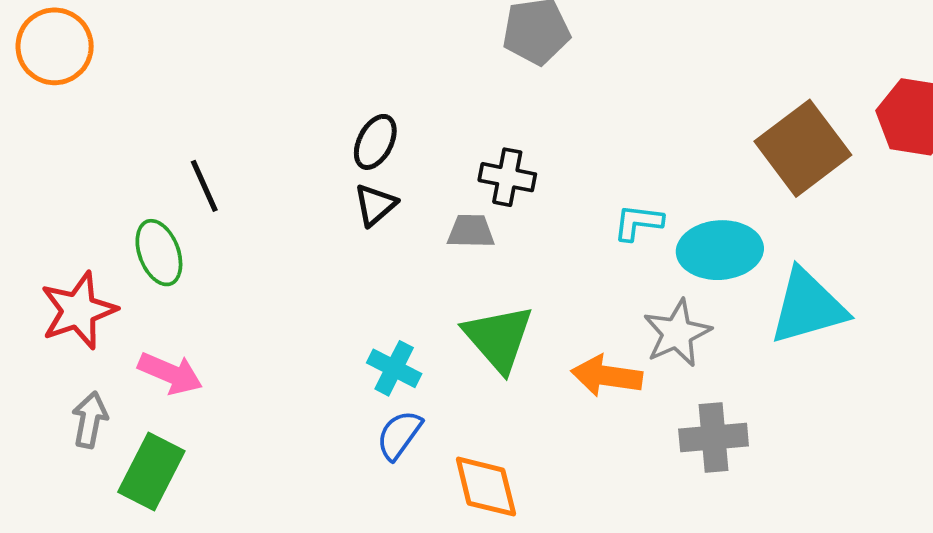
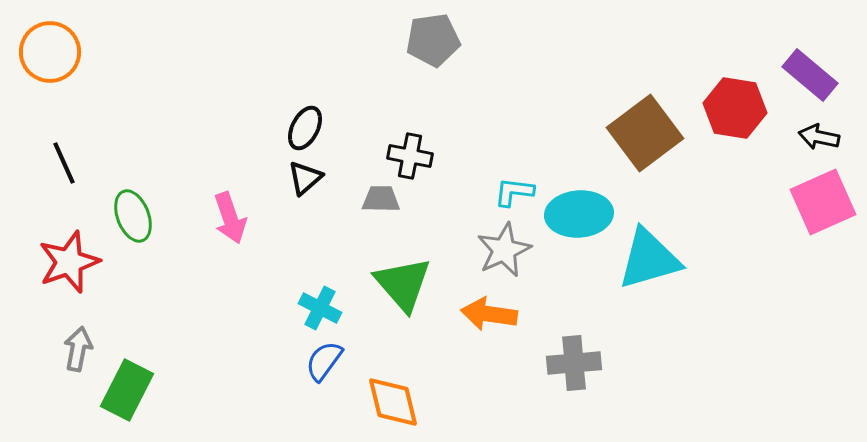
black line: (204, 186) -> (64, 163), moved
gray star: (677, 333) -> (504, 250), moved
pink arrow: (170, 373) -> (230, 218), moved, turned 48

